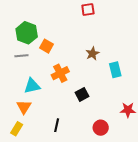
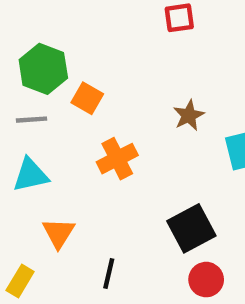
cyan triangle: (32, 86) -> (31, 175), moved
black square: (82, 94) -> (191, 228), moved, size x1.5
orange triangle: (24, 107) -> (58, 233), moved

